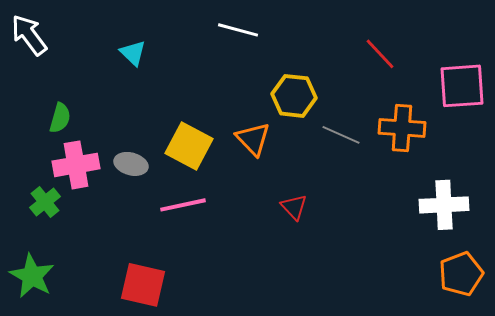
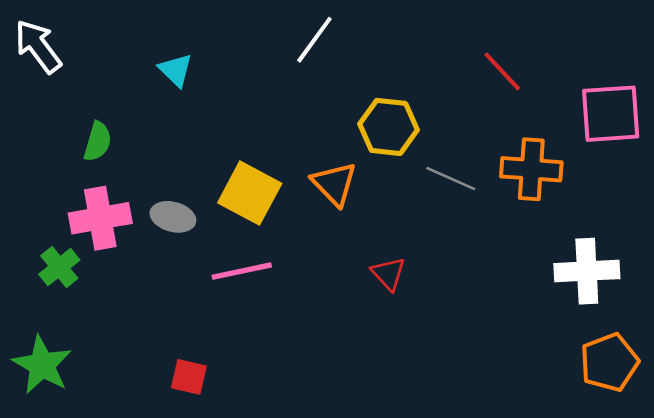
white line: (238, 30) -> (314, 40), turned -69
green semicircle: (60, 118) -> (98, 141), moved
red square: (143, 285) -> (189, 377), size x0.6

